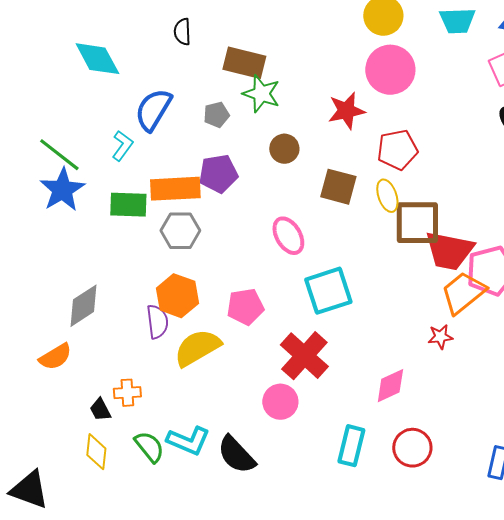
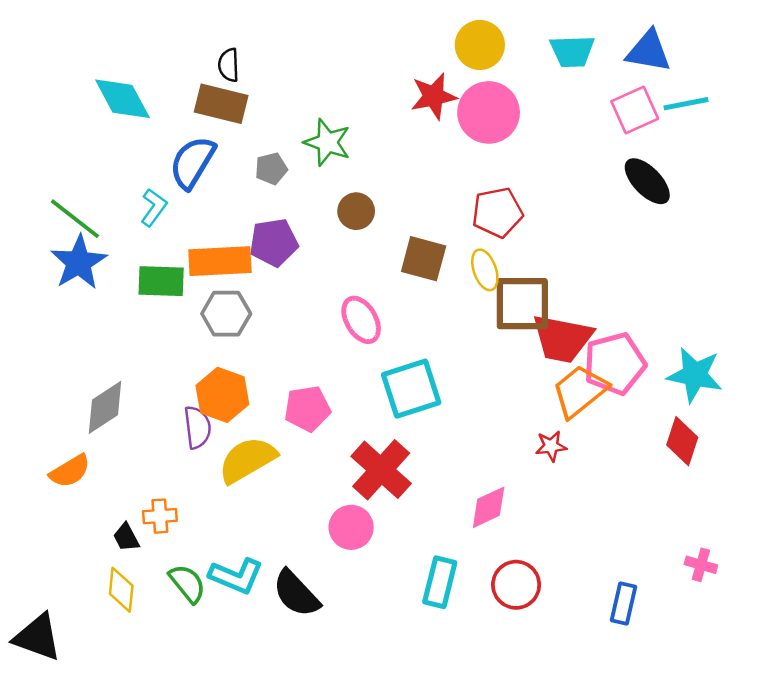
brown rectangle: (244, 63) -> (221, 104), moved
red star: (346, 111) -> (434, 96), moved

